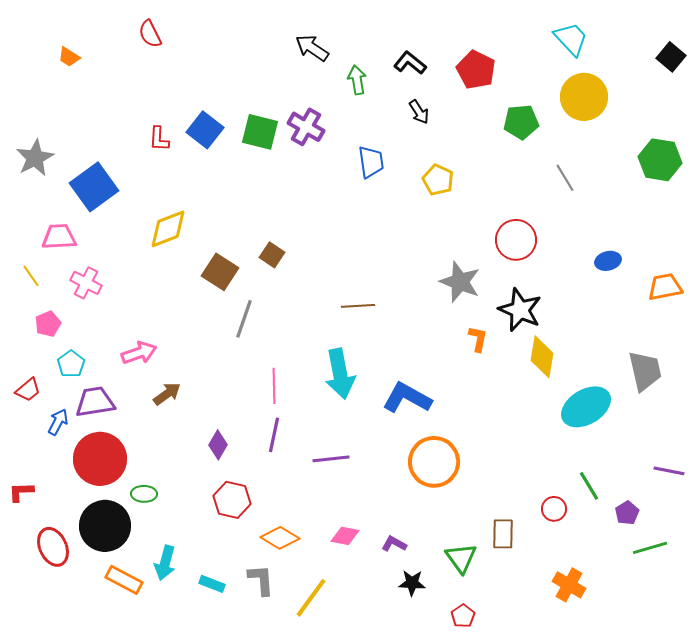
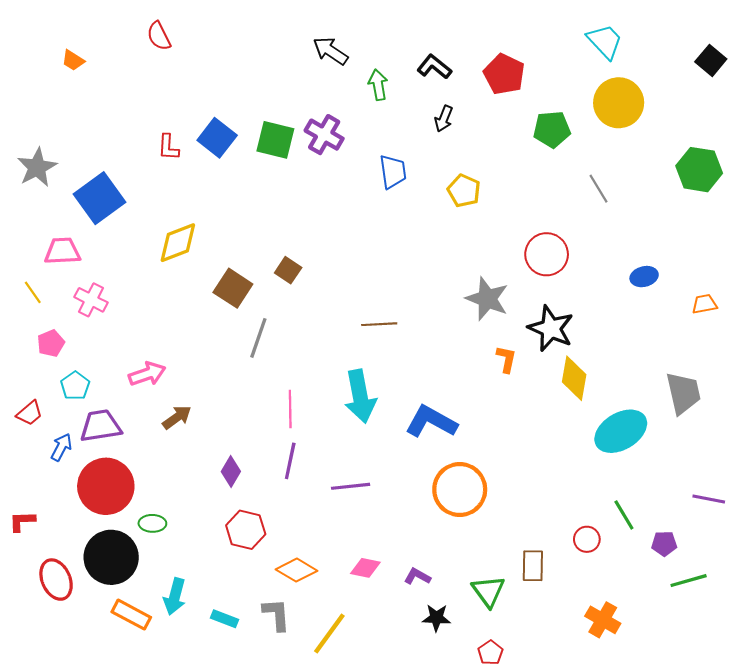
black arrow: (419, 112) -> (444, 119), turned 55
orange trapezoid: (665, 287) -> (704, 304), size x0.7
purple pentagon: (627, 513) -> (664, 544), turned 30

